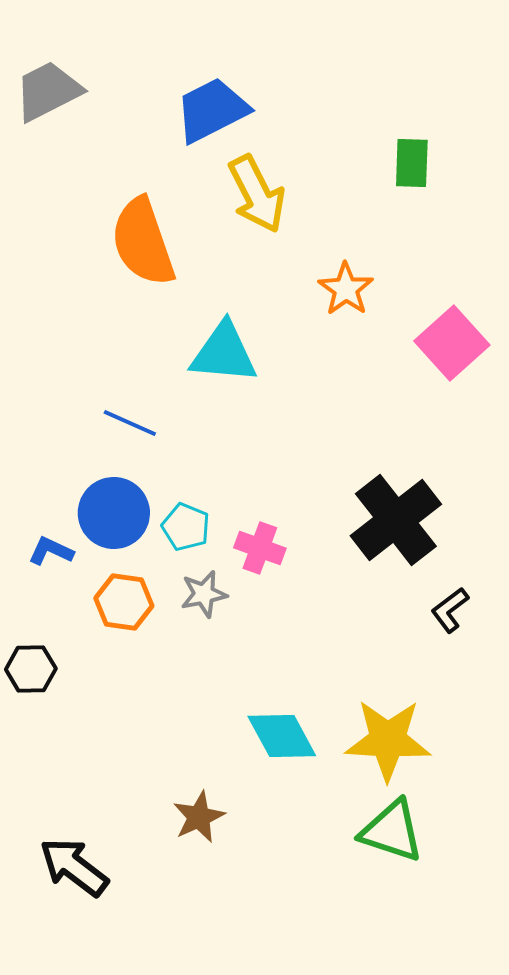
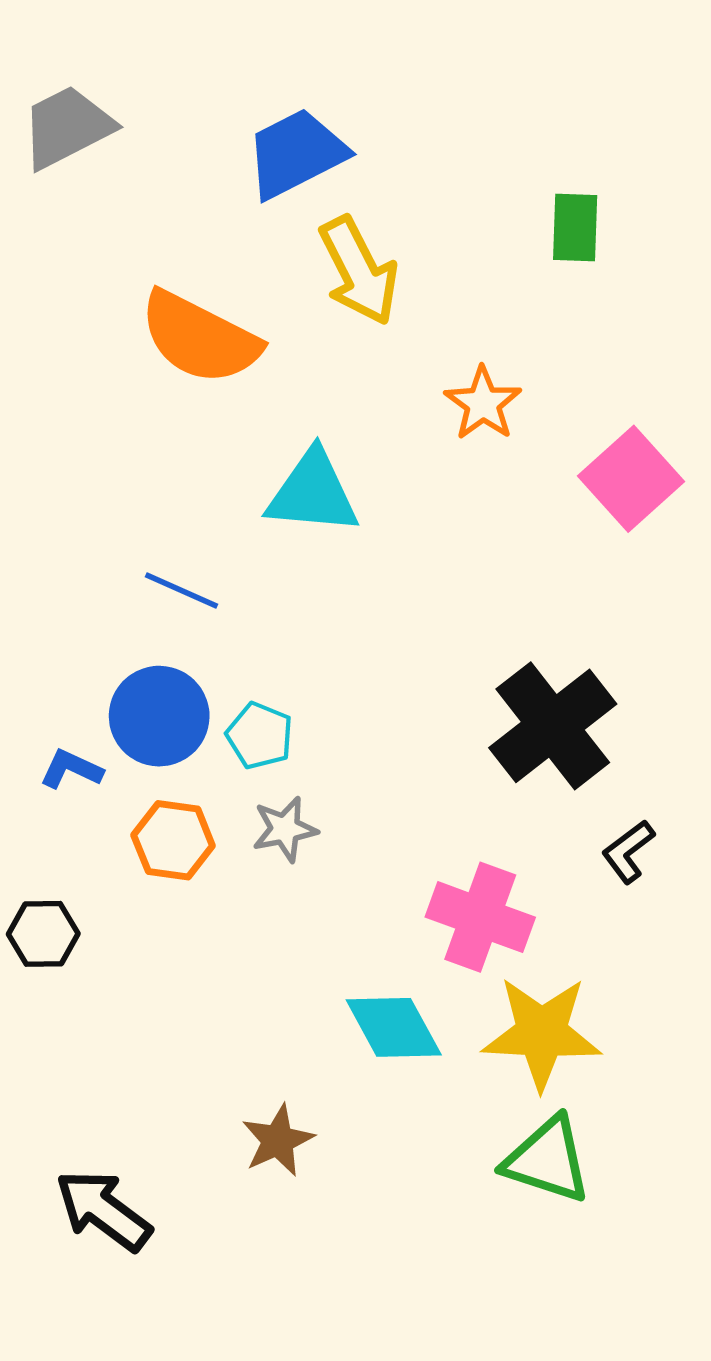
orange semicircle: (143, 242) -> (200, 338), turned -44
pink cross: (260, 548) -> (480, 917), moved, size x1.5

